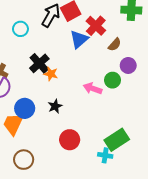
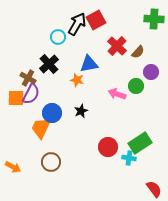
red cross: (96, 26) -> (117, 46), moved
cyan circle: (20, 29) -> (58, 37), moved
blue triangle: (79, 39) -> (89, 64), moved, turned 30
black cross: (39, 63) -> (49, 64), moved
red circle: (70, 140) -> (108, 147), moved

